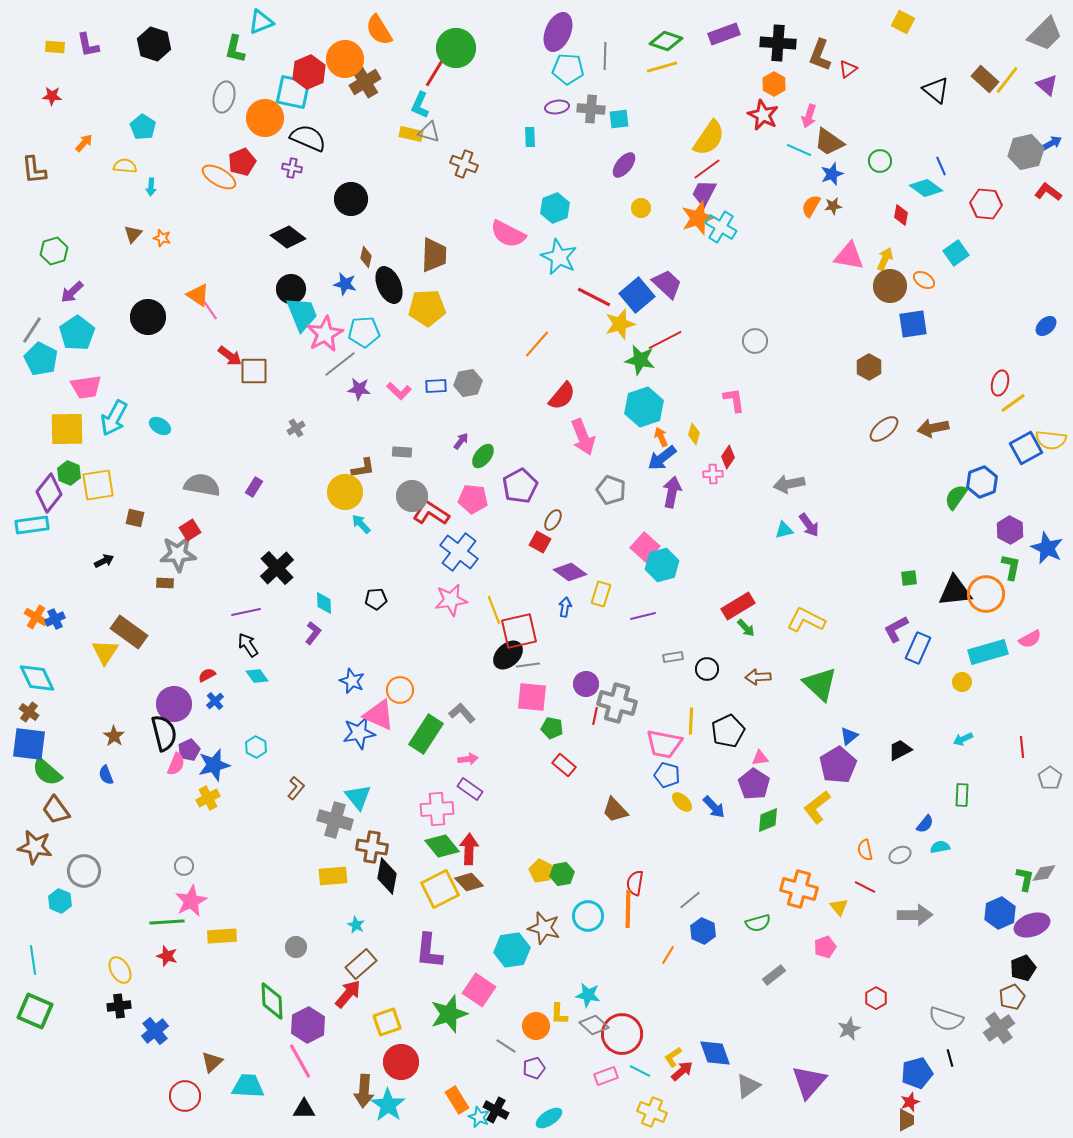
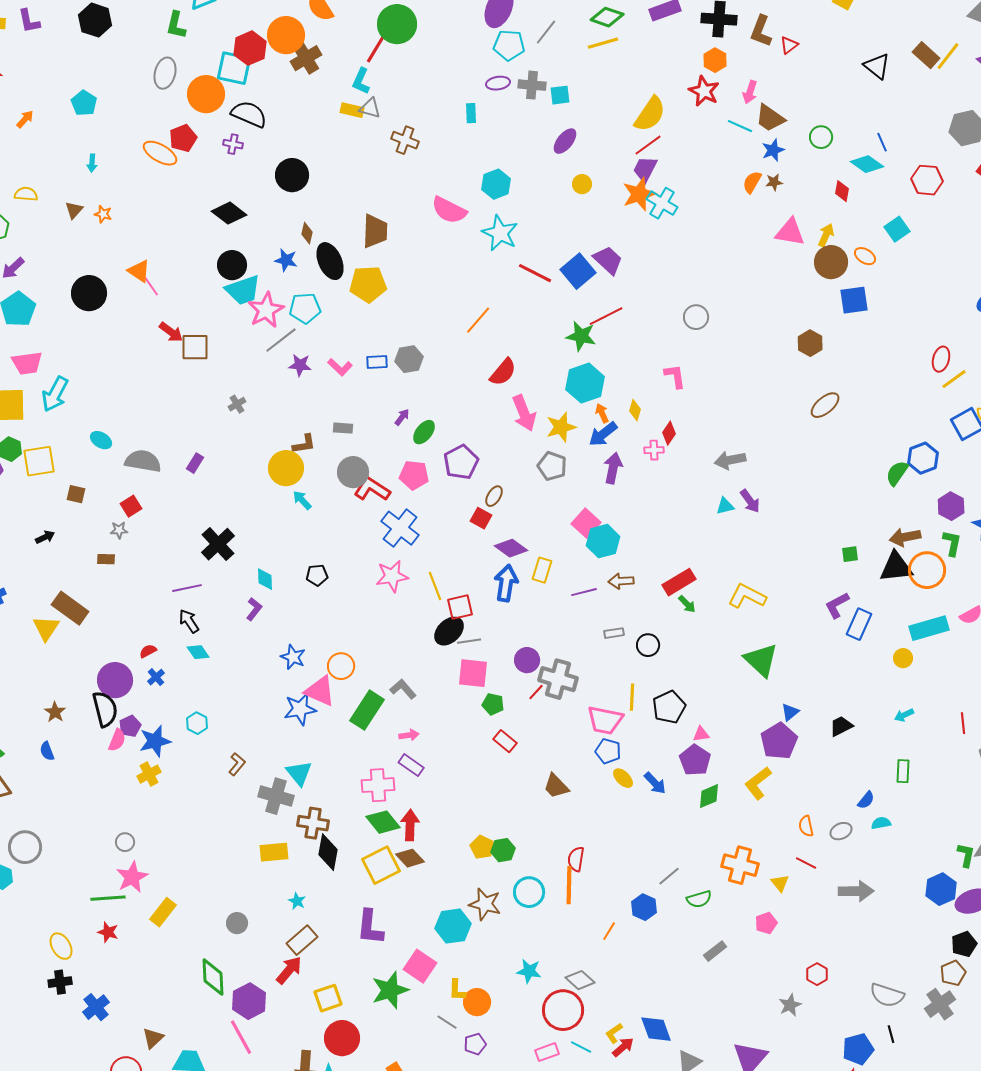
gray line: (605, 56) -> (546, 32), turned 36
yellow semicircle: (125, 166) -> (26, 194), moved
cyan trapezoid: (302, 314) -> (243, 290), turned 93
yellow star: (620, 324) -> (561, 427), moved
cyan ellipse: (160, 426) -> (101, 440), moved
brown arrow: (933, 428) -> (905, 537), moved
gray star: (178, 554) -> (119, 530), size x0.5
blue arrow: (565, 607) -> (506, 583), size x1.8
red square: (519, 631) -> (460, 607), size x0.7
brown arrow: (758, 677) -> (621, 581), moved
red line: (595, 716) -> (536, 692), turned 30
gray line: (690, 900) -> (669, 876), moved
yellow rectangle: (222, 936) -> (163, 912), turned -48
yellow L-shape: (559, 1014) -> (457, 990), moved
gray diamond: (594, 1025) -> (580, 980), moved

